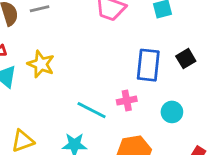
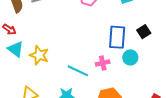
yellow star: (41, 64) -> (39, 55), moved
cyan circle: (172, 112) -> (130, 57), moved

